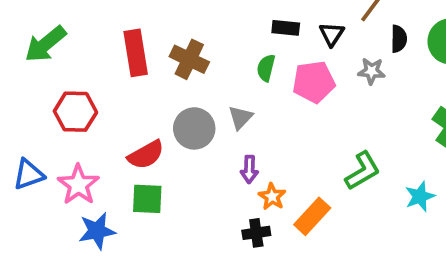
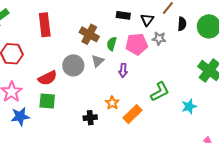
brown cross: (189, 59) -> (89, 34), moved
green semicircle: (266, 68) -> (112, 44), moved
gray star: (372, 71) -> (159, 39), moved
purple arrow: (249, 169) -> (123, 70), moved
black cross: (256, 233) -> (90, 118), moved

